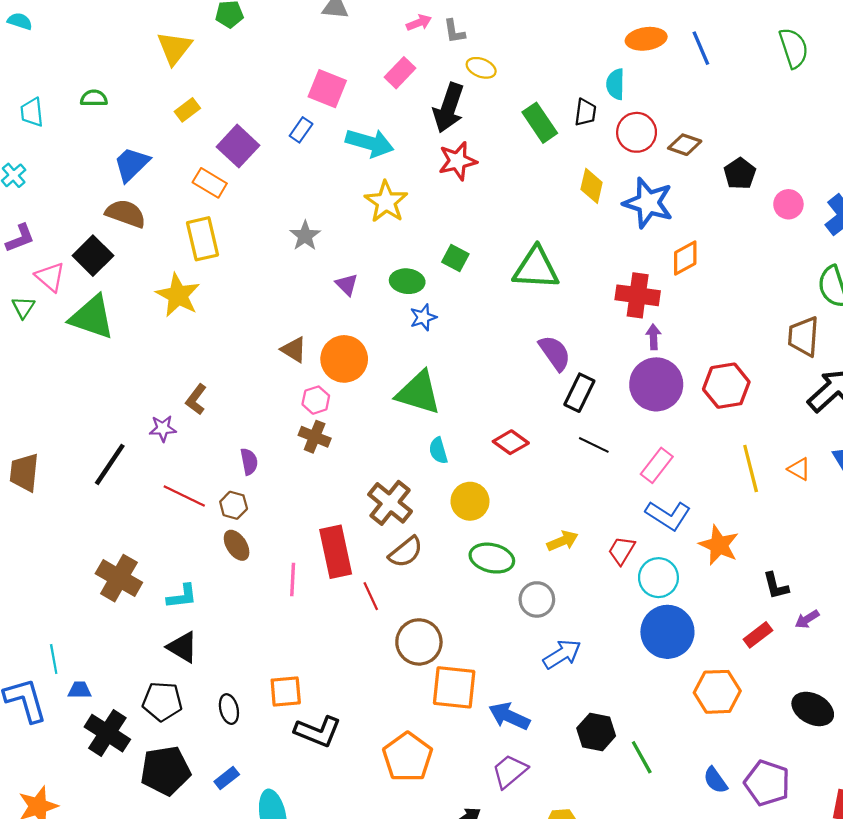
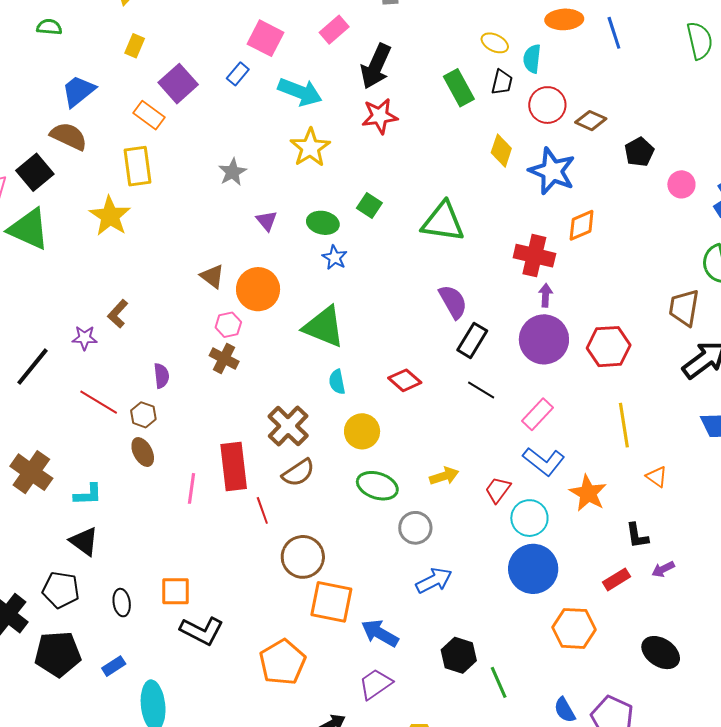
yellow ellipse: (481, 68) -> (495, 43), moved
yellow rectangle: (187, 110) -> (135, 46), turned -35
blue star: (423, 317) -> (335, 258), turned -30
orange triangle: (799, 469) -> (657, 477), moved

